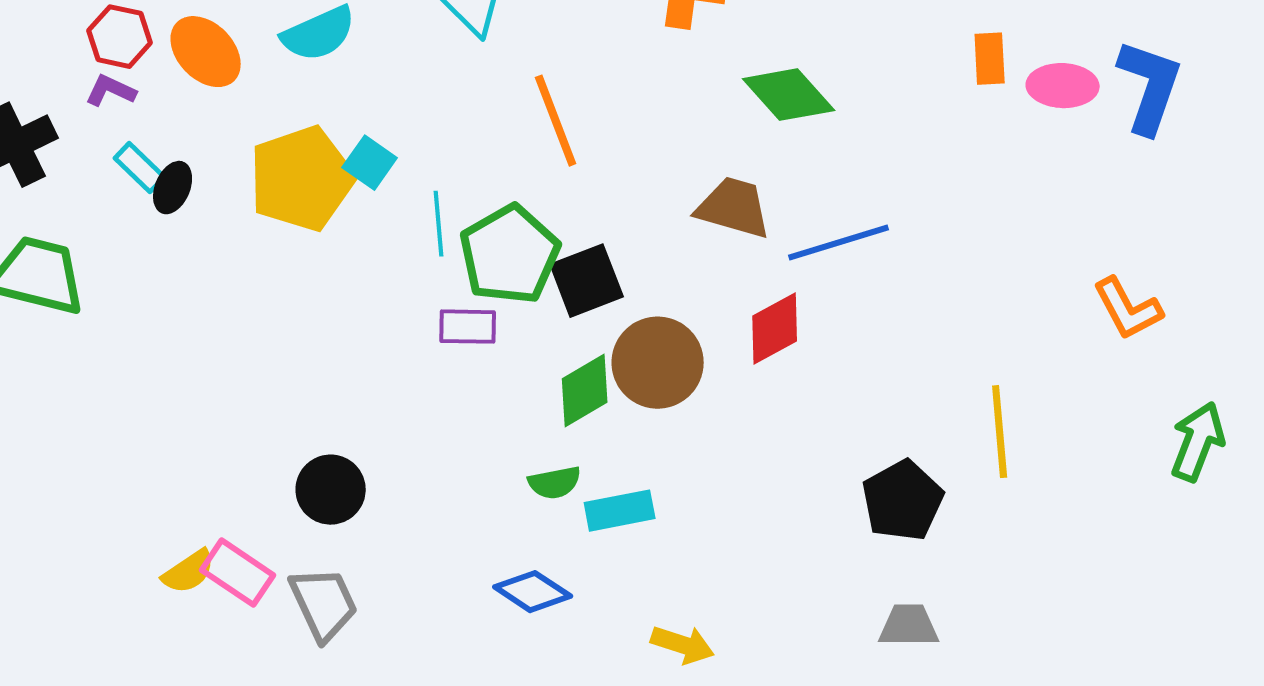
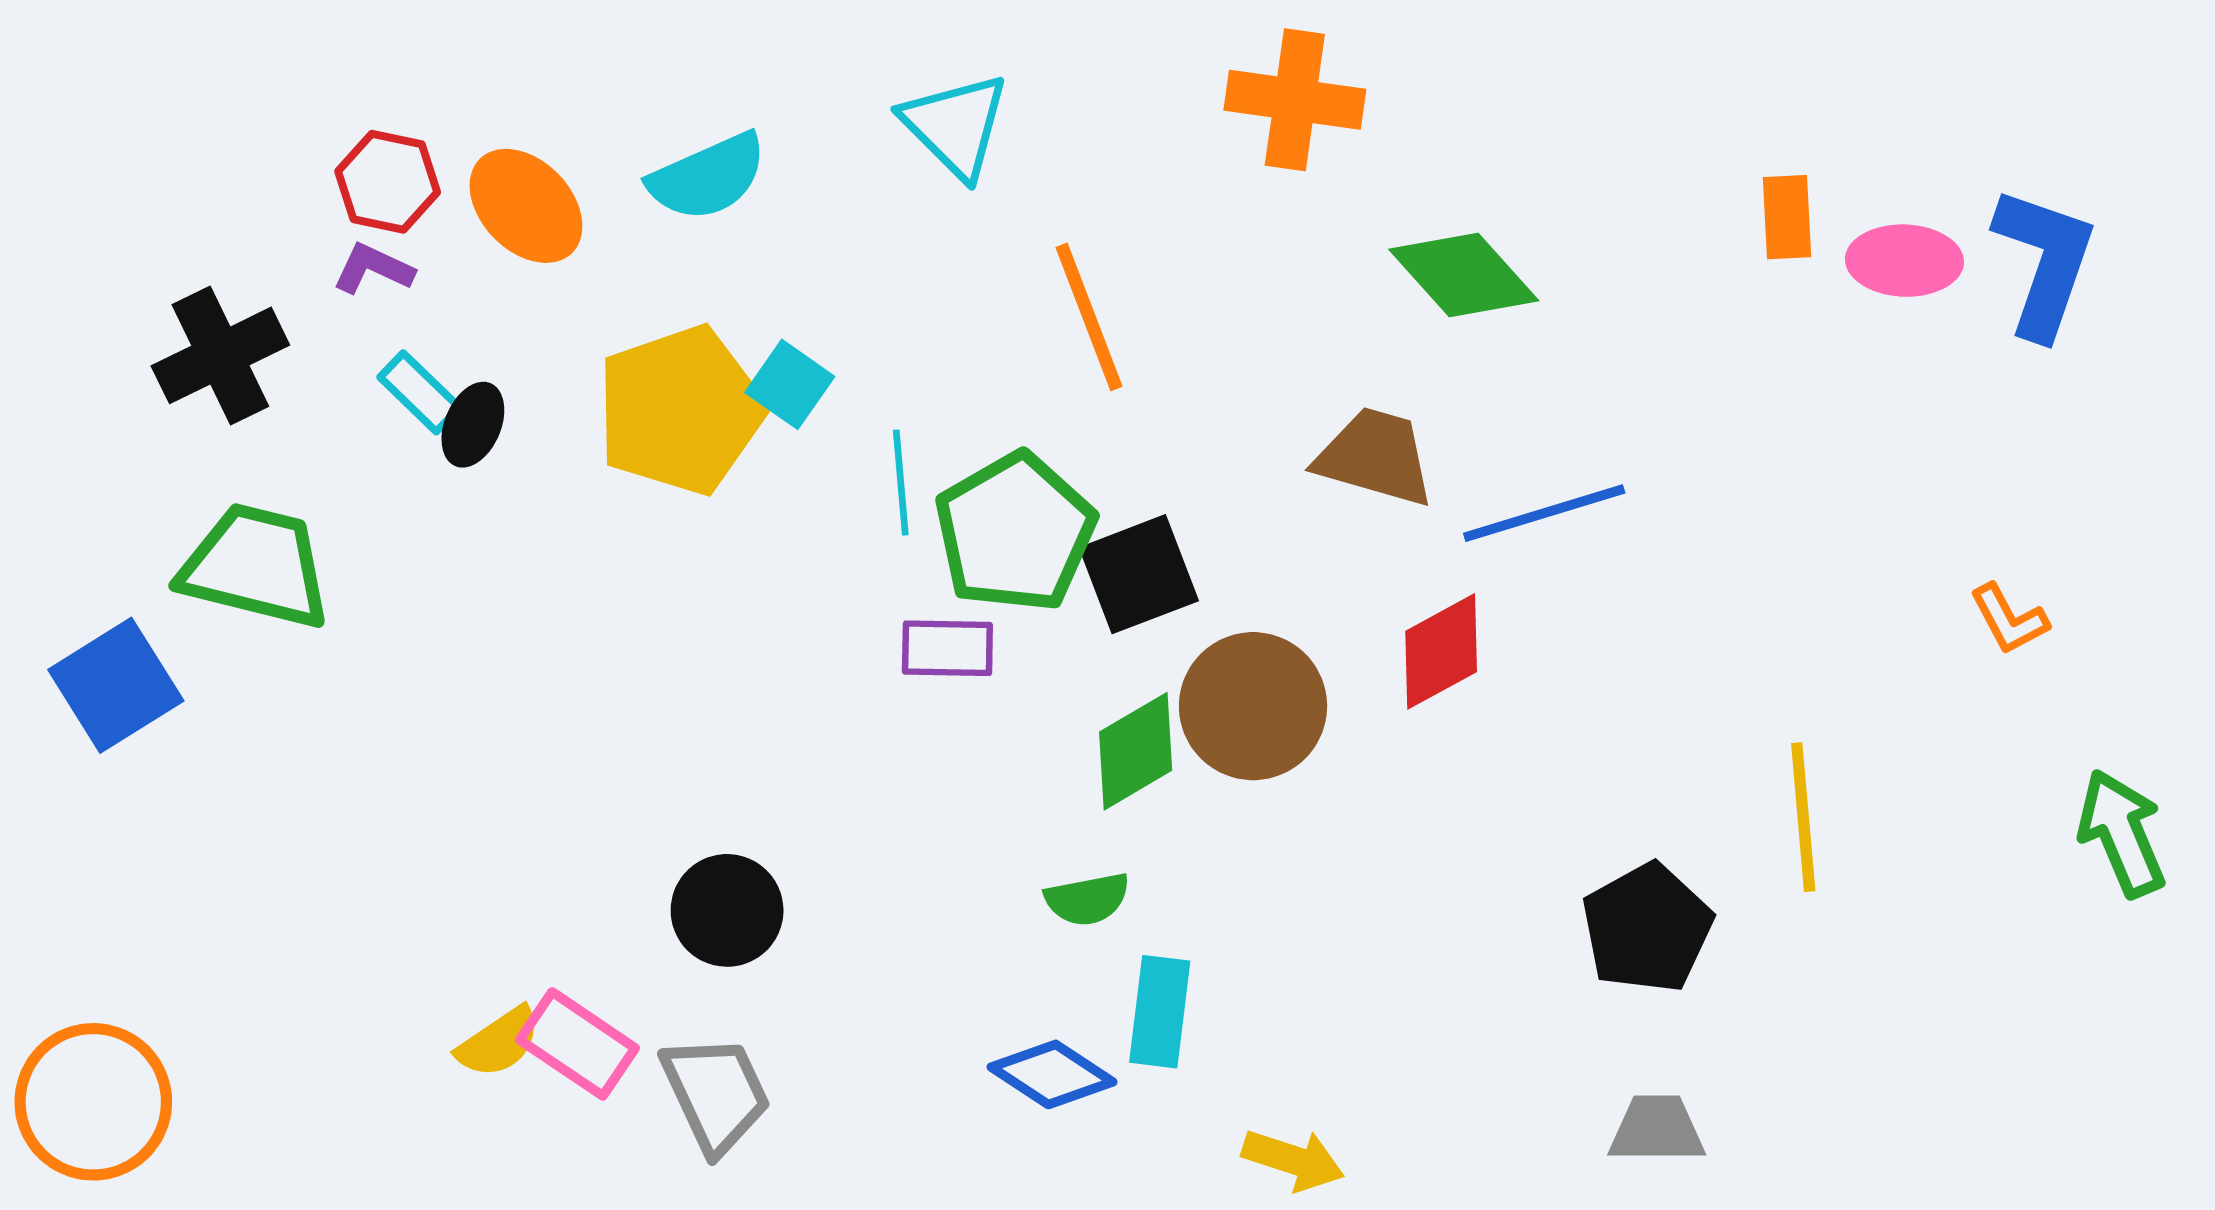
orange L-shape: (1128, 309) -> (2009, 619), size x0.7
green arrow: (1198, 442) -> (2122, 833), turned -44
cyan rectangle: (620, 511) -> (1160, 1012), moved, turned -72

